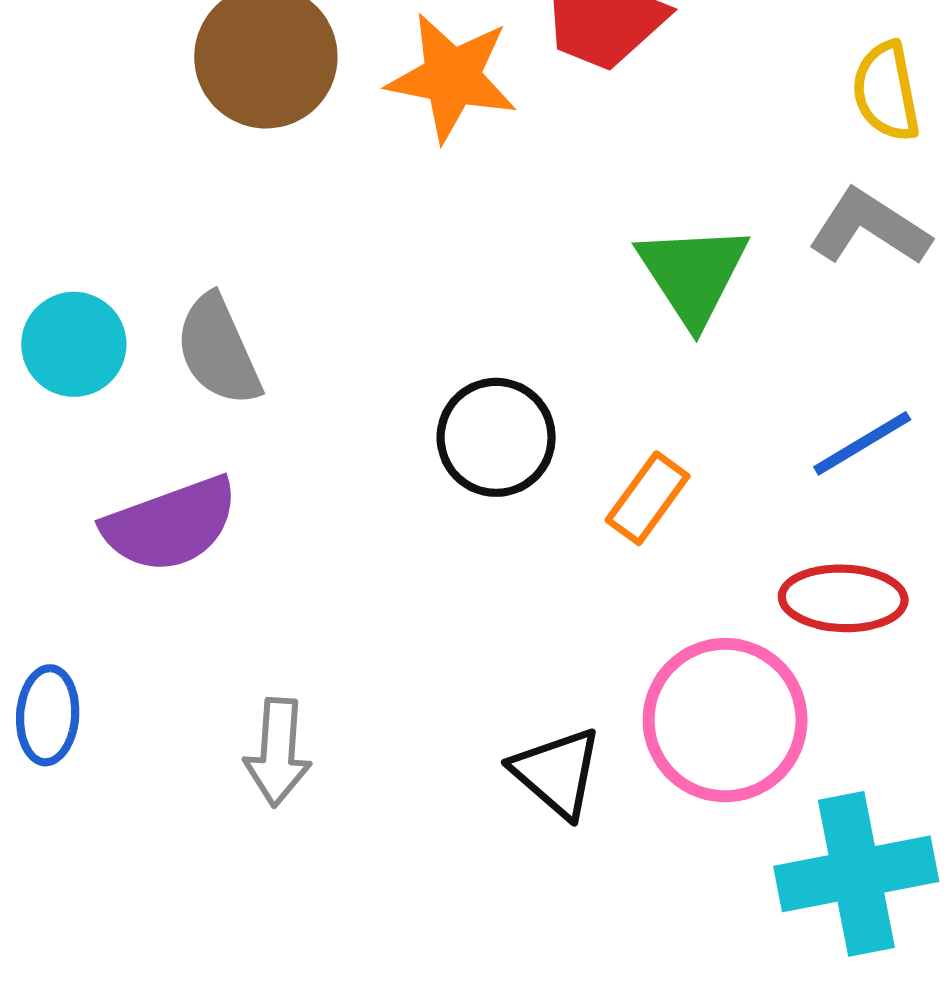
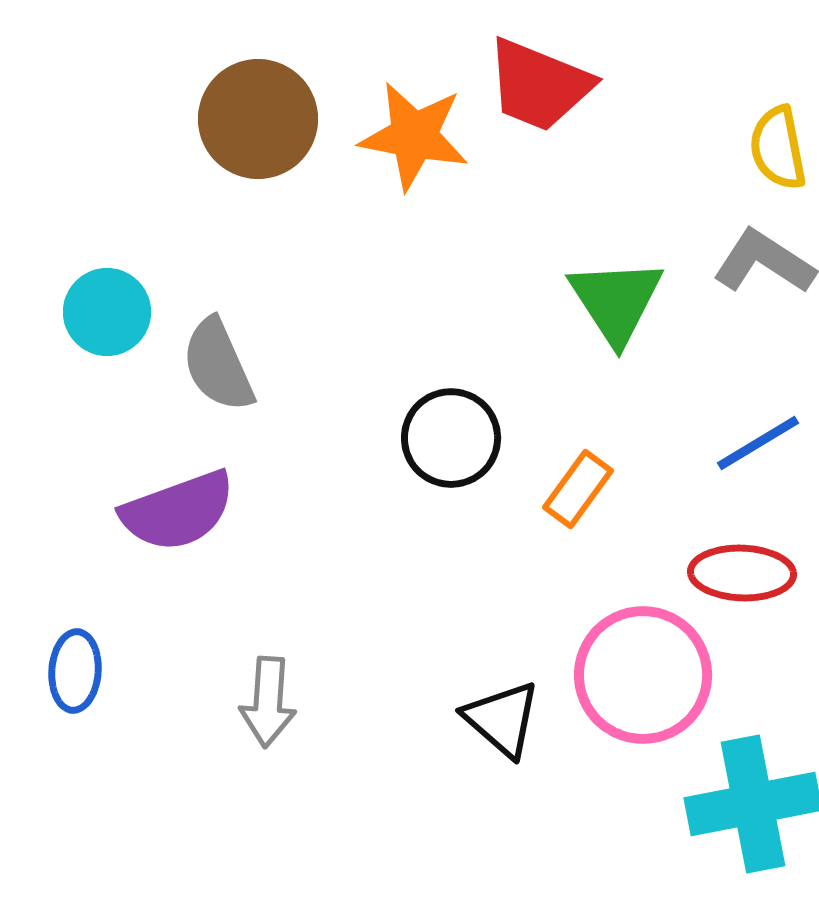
cyan circle: (74, 344) -> (107, 312), moved

